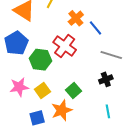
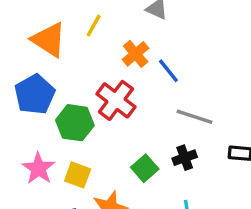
pink star: (19, 87) -> (38, 168), turned -30
yellow square: (42, 91) -> (78, 175), turned -35
green square: (73, 91) -> (145, 168), moved

